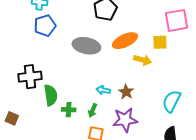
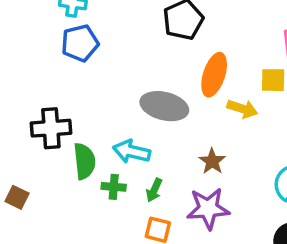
orange ellipse: (125, 41) -> (214, 75), turned -50
gray ellipse: (86, 46) -> (164, 106), moved
cyan arrow: (103, 90) -> (132, 152), moved, size x1.5

